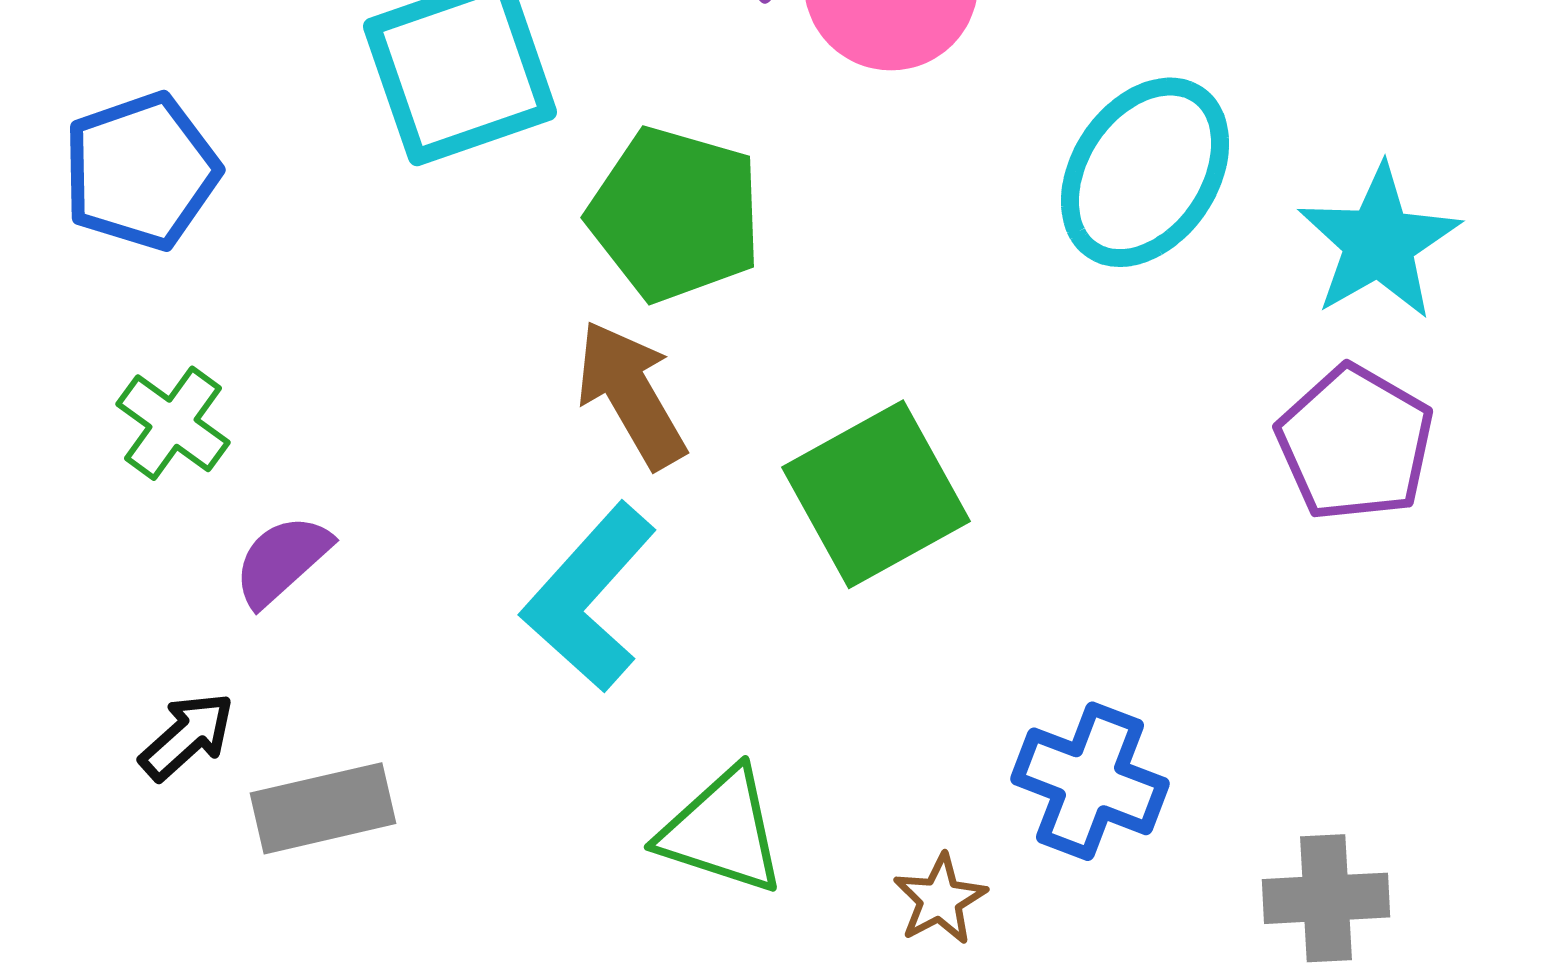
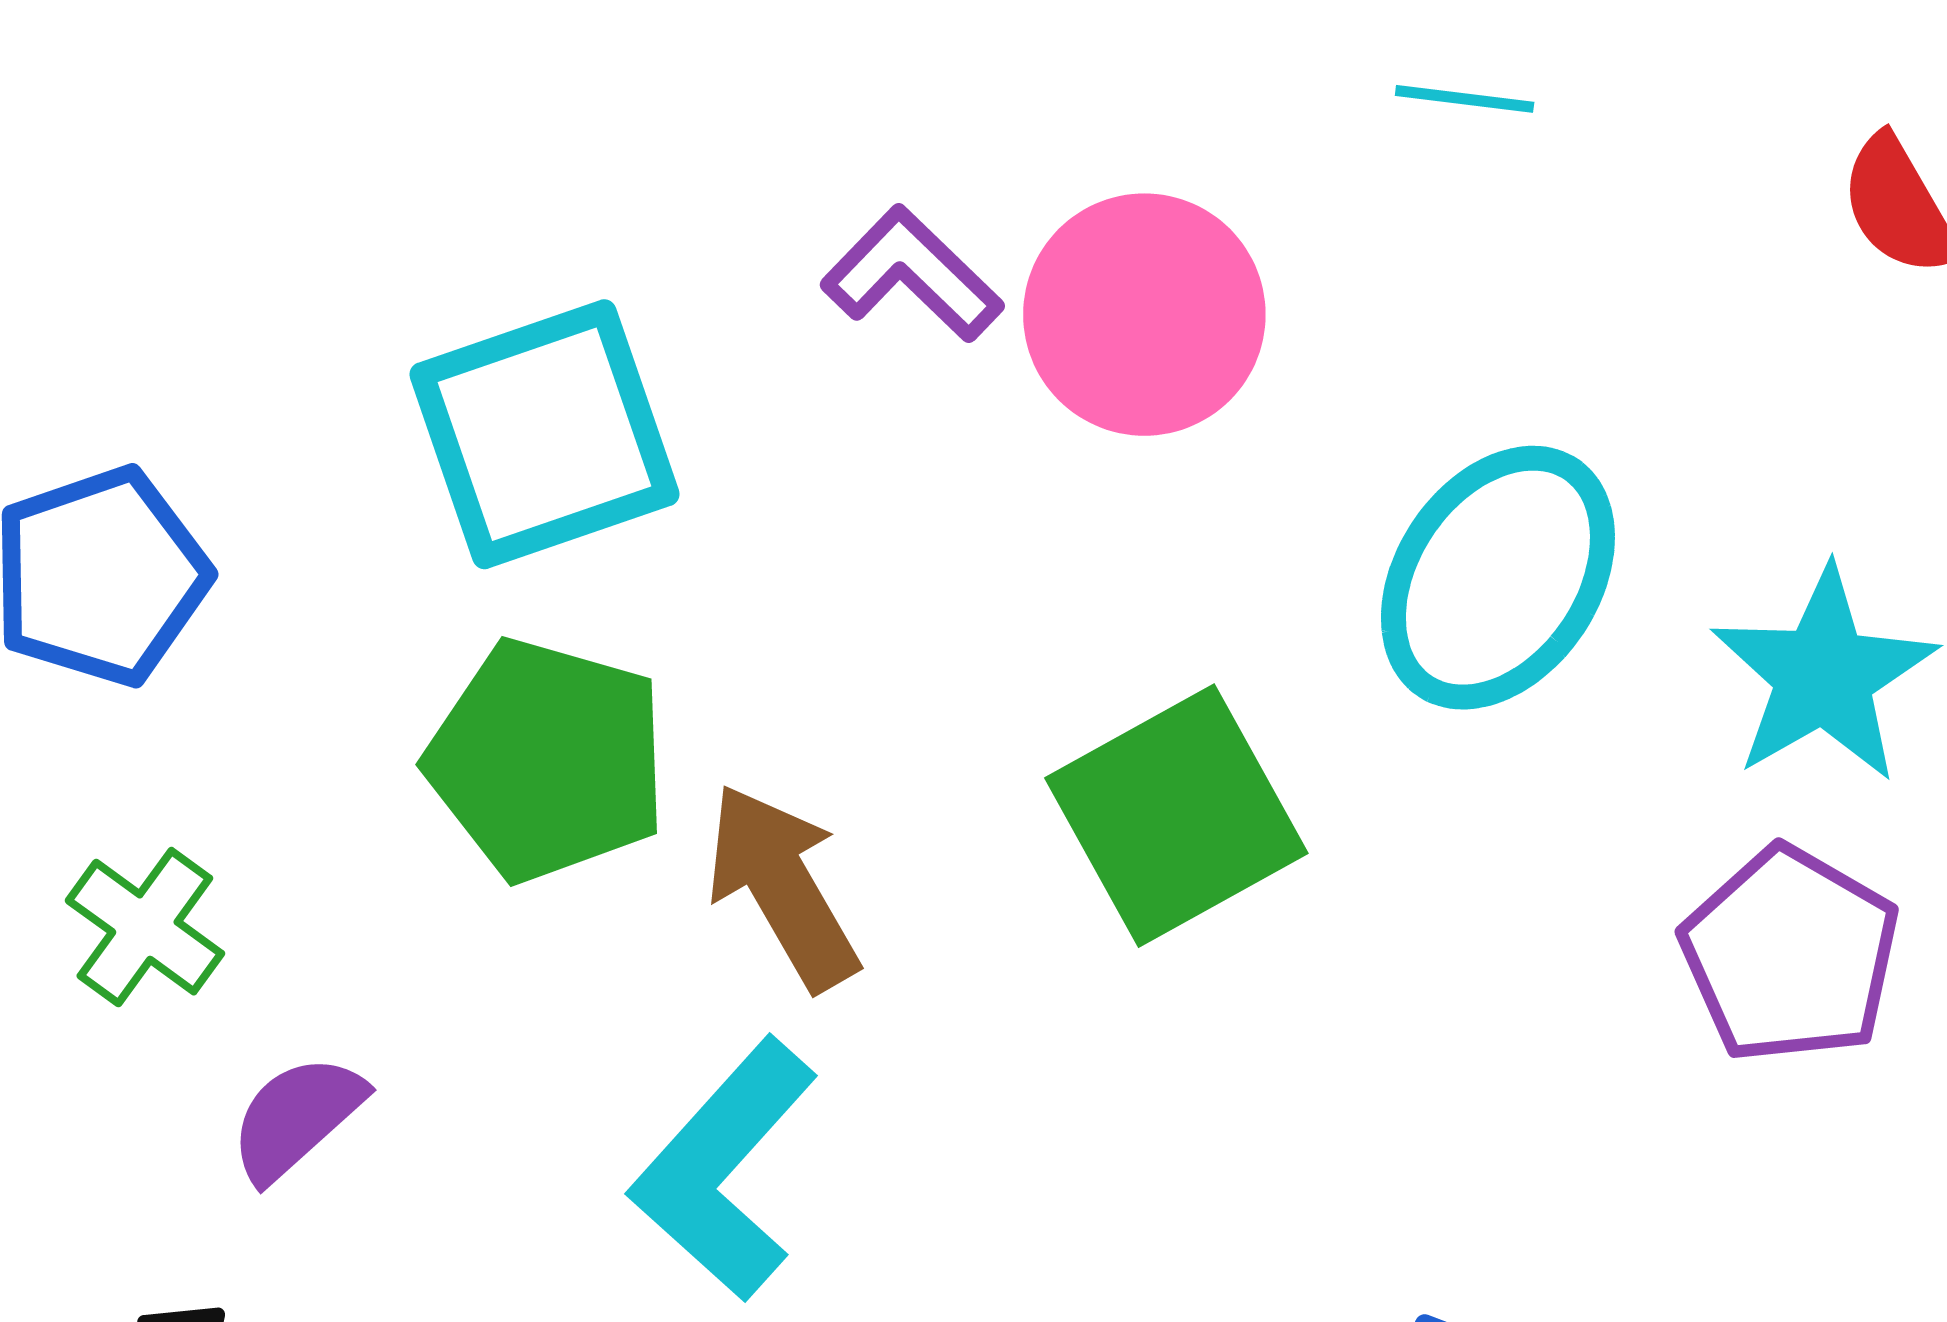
green pentagon: (675, 214) -> (547, 760), moved
green square: (876, 494) -> (1176, 816), moved

